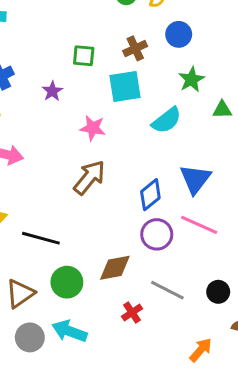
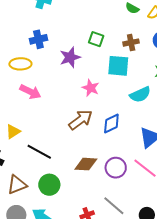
purple star: (52, 91) -> (70, 57), size x1.5
blue diamond: (150, 195) -> (111, 123), moved
brown diamond: (115, 268) -> (86, 164), moved

